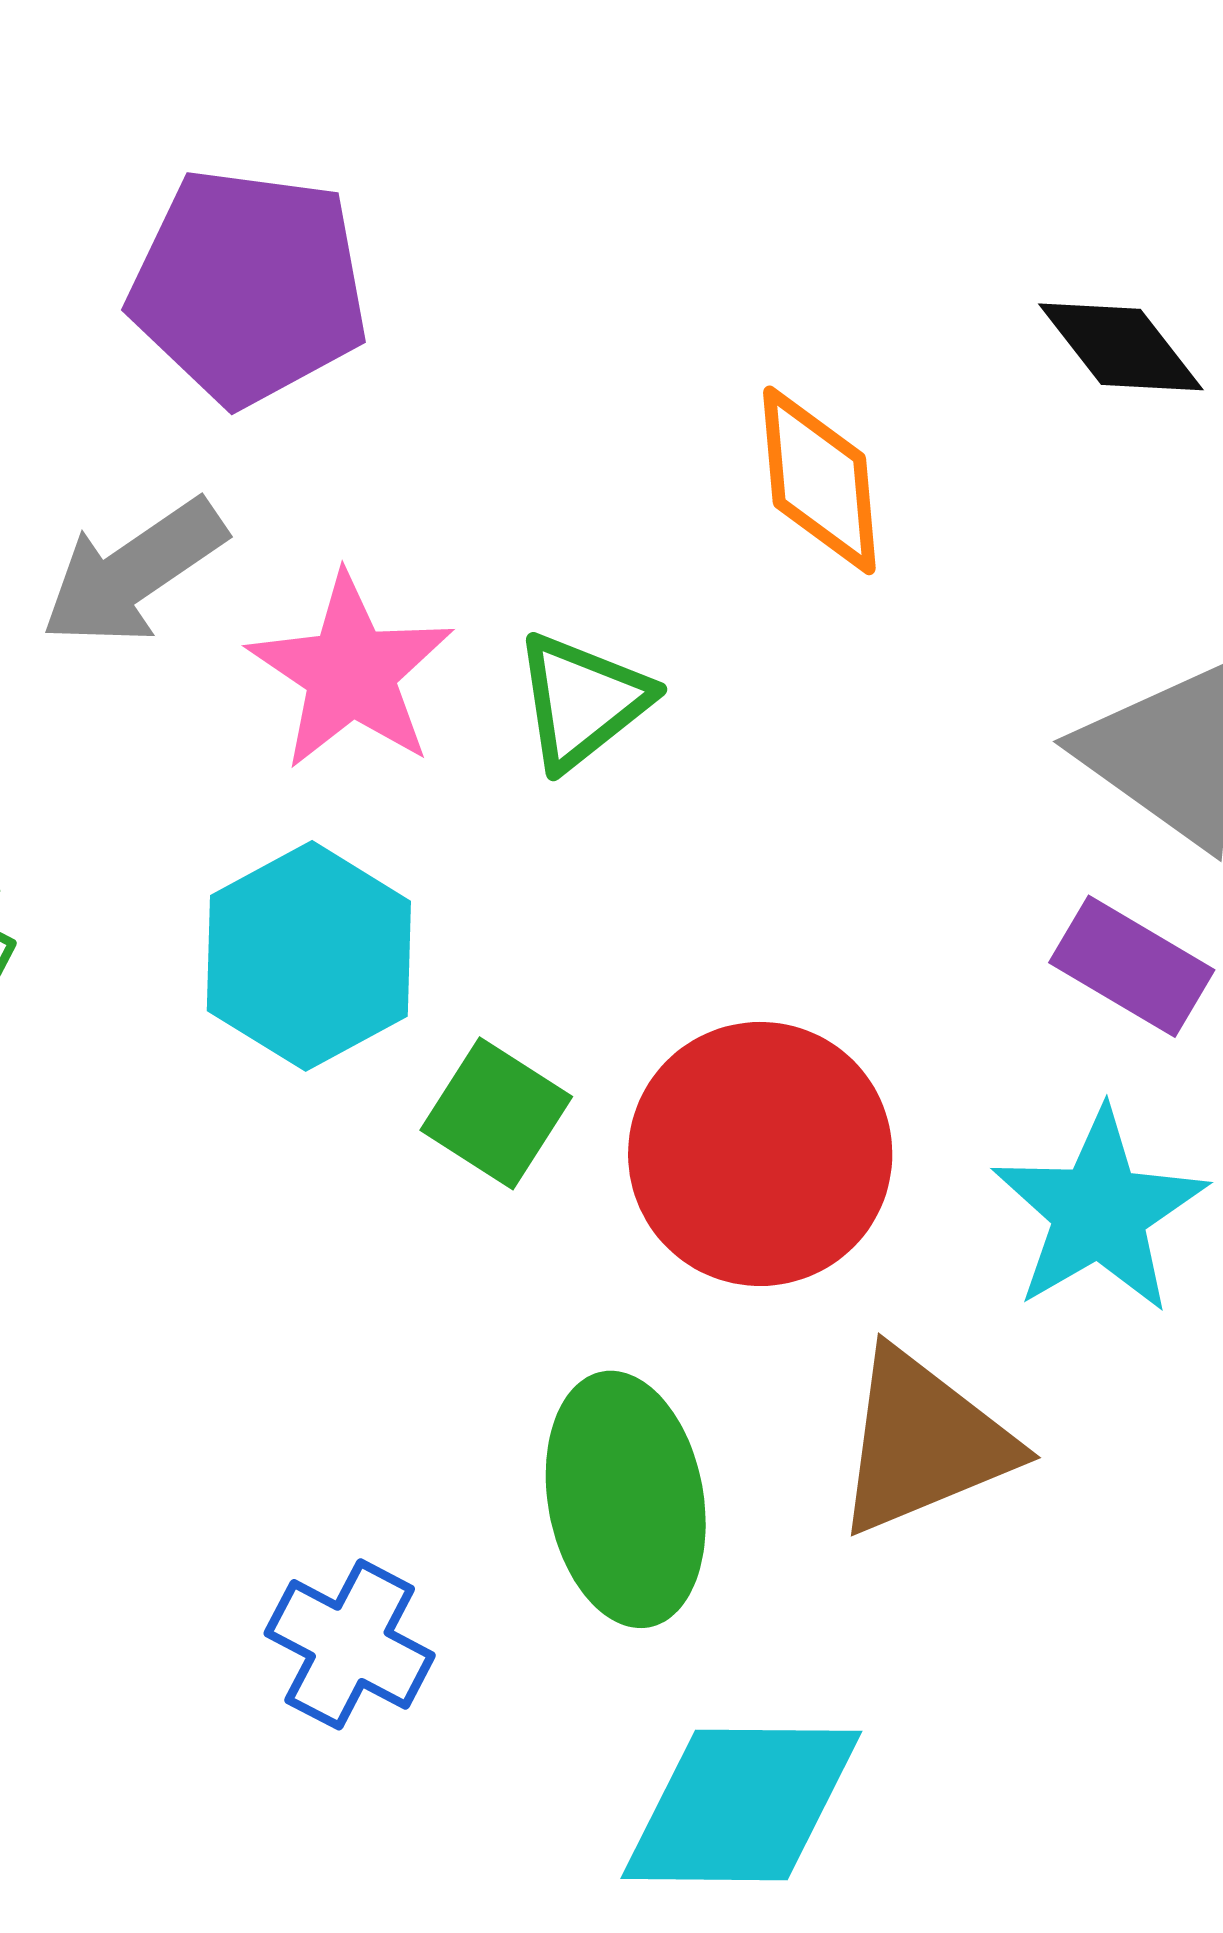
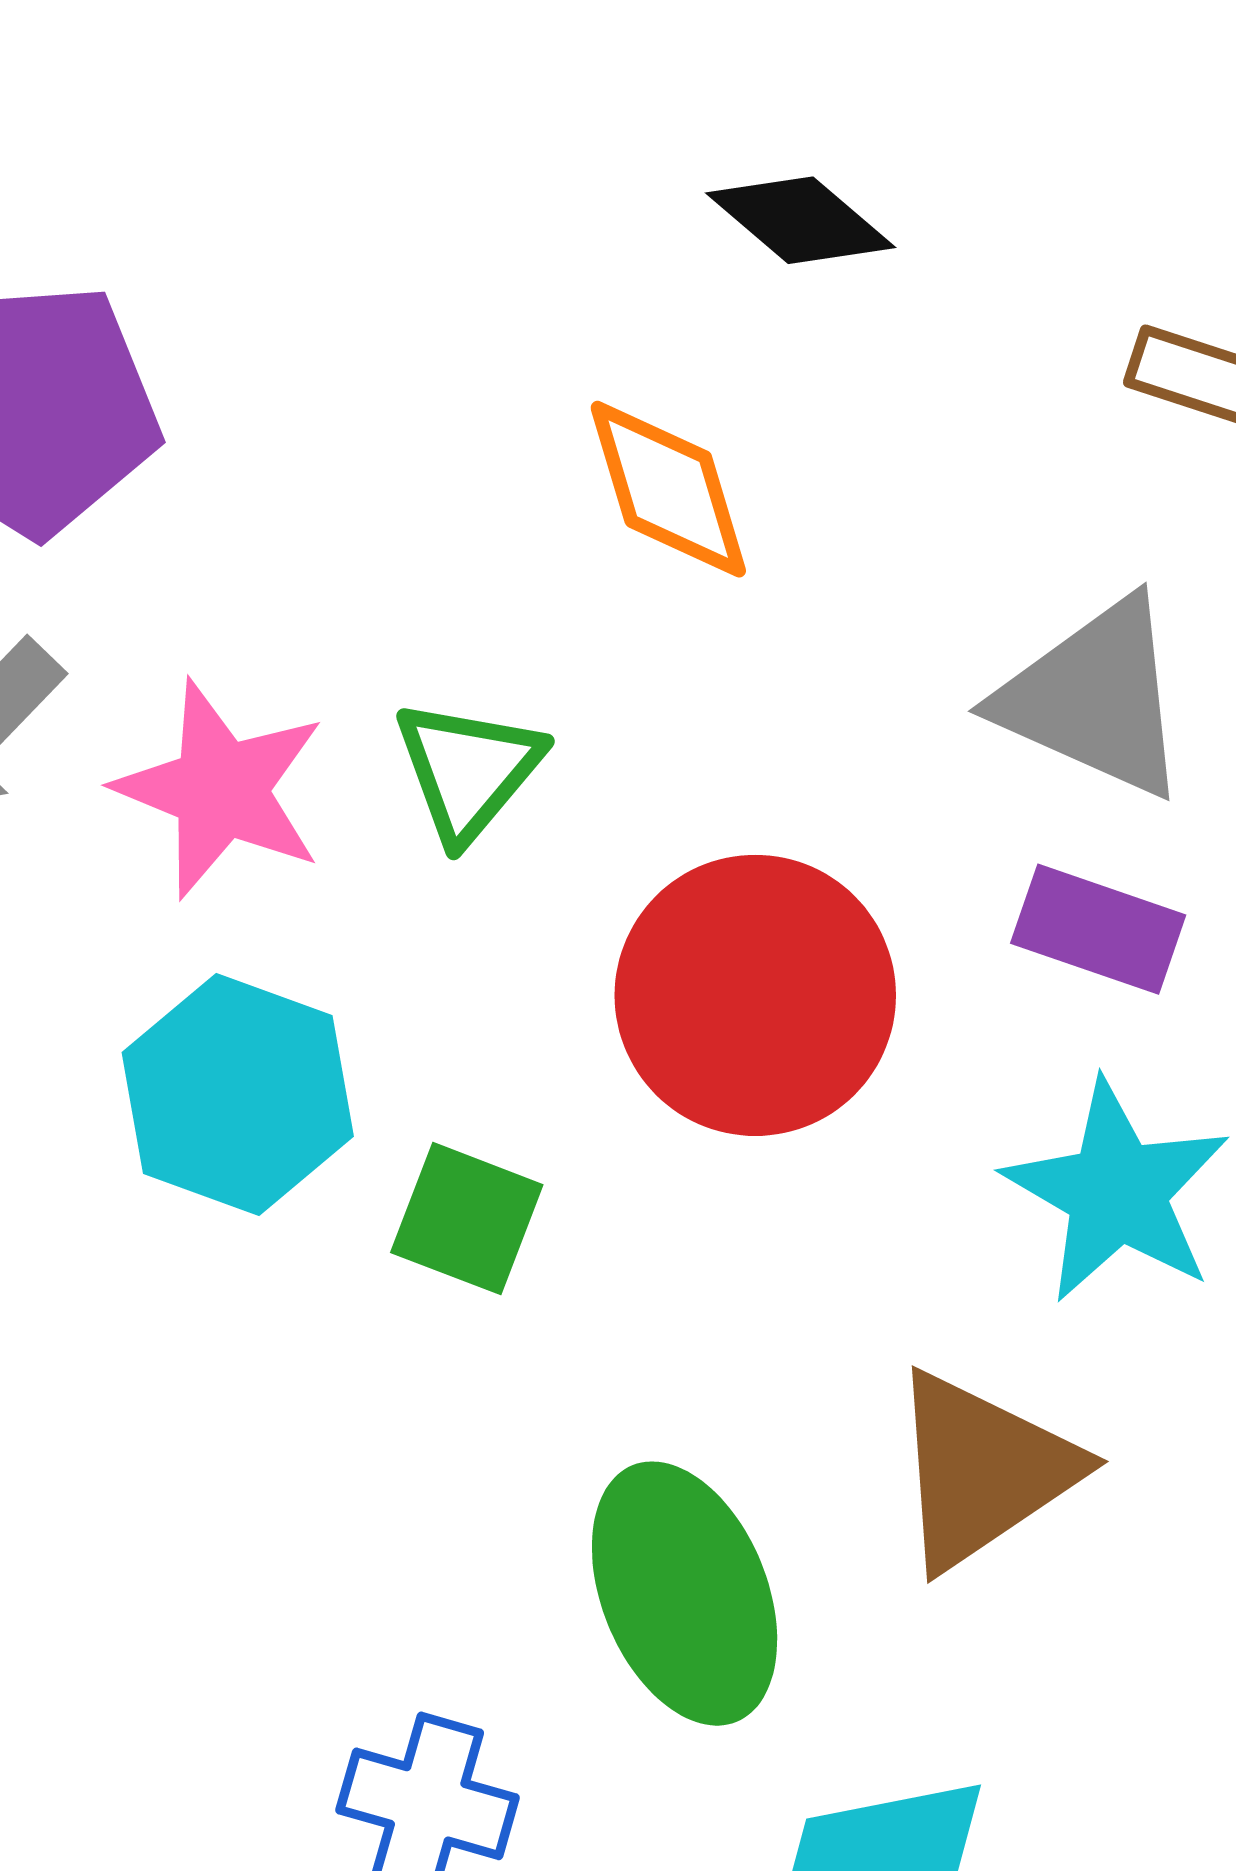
black diamond: (1121, 347) -> (801, 220), moved
red circle: (760, 1154) -> (755, 995), moved

